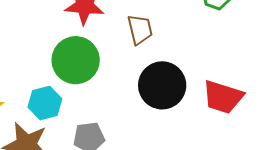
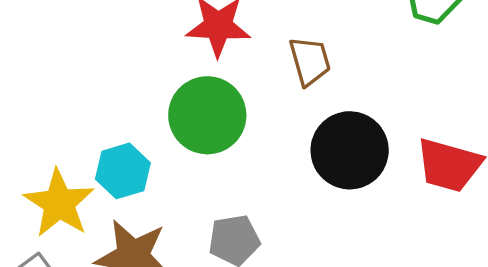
cyan hexagon: (45, 103) -> (123, 171), moved

